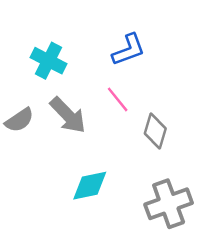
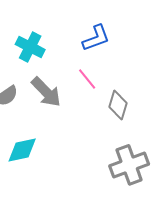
cyan diamond: (90, 186) -> (22, 150), moved

